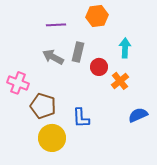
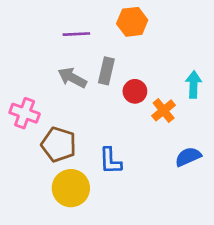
cyan arrow: (125, 48) -> (194, 85), moved

